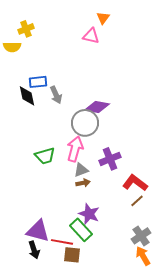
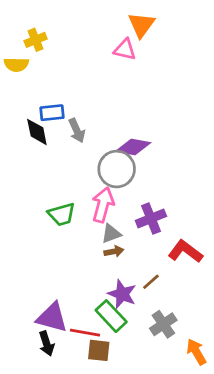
orange triangle: (103, 18) -> (141, 25), size x1.5
brown line: (137, 201) -> (151, 282), moved
gray cross: (141, 236) -> (163, 324), moved

